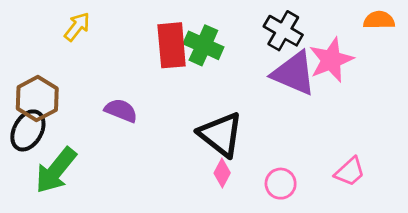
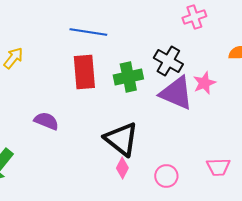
green cross: (203, 45) -> (128, 77), moved, turned -36
pink star: (331, 60) -> (204, 83), size x0.7
pink trapezoid: (350, 172) -> (218, 167), turned 40

